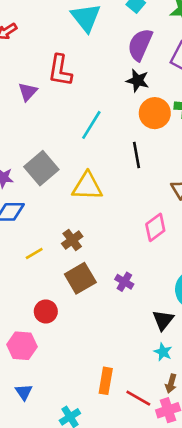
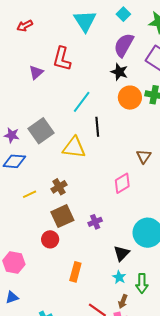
black line: (137, 155) -> (97, 127), moved
purple cross: (124, 282) -> (95, 222), turned 32
red circle: (46, 311) -> (50, 239), moved
orange rectangle: (106, 381) -> (75, 272), moved
blue triangle: (24, 392) -> (12, 297), turned 40

